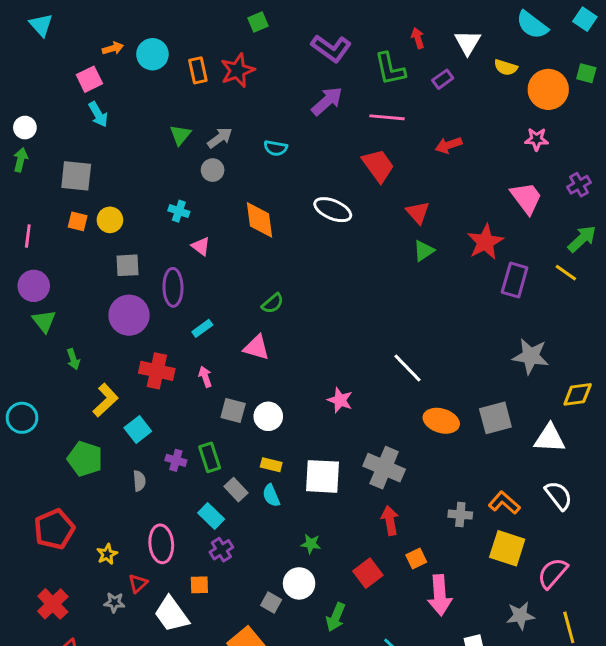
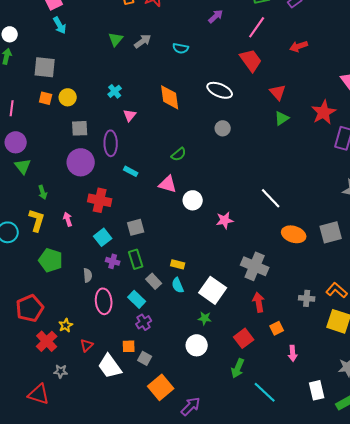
purple arrow: (327, 101) -> (216, 16), size x0.7
pink line: (387, 117) -> (257, 27), turned -60
gray circle: (213, 170) -> (223, 128), moved
cyan cross: (179, 211) -> (115, 91), turned 32
pink triangle: (201, 246) -> (130, 115), turned 32
cyan rectangle: (202, 328) -> (131, 171), turned 64
pink arrow: (205, 377) -> (68, 219), moved
yellow L-shape: (106, 400) -> (37, 220), moved, turned -30
pink star: (340, 400) -> (225, 220), turned -30
gray square: (233, 410) -> (136, 227), moved, turned -30
white circle: (268, 416) -> (193, 200), moved
cyan square: (138, 430) -> (103, 237), moved
white square: (322, 476) -> (213, 290), moved, turned 32
pink ellipse: (161, 544) -> (104, 301), moved
pink arrow: (440, 595) -> (293, 353), size x0.6
gray star: (114, 602) -> (61, 371), moved
gray square: (271, 602) -> (145, 358), moved
red cross: (53, 604) -> (47, 341), moved
green arrow: (336, 617) -> (238, 368), moved

